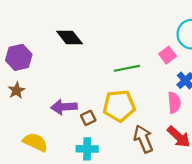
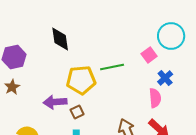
black diamond: (69, 37) -> (60, 39), turned 30
yellow pentagon: (119, 106) -> (81, 80), moved

